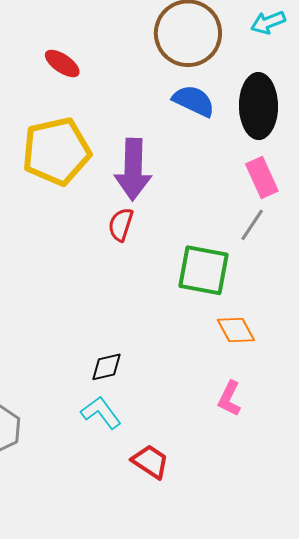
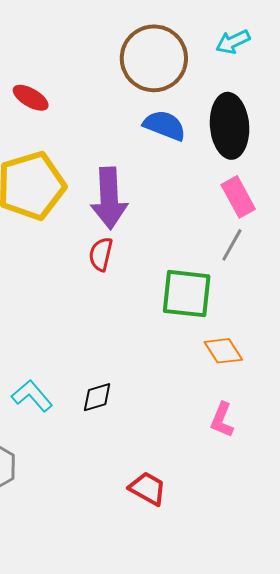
cyan L-shape: (101, 413) -> (32, 396), moved

